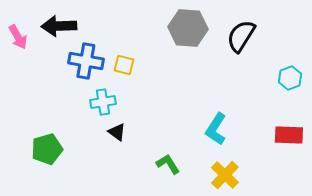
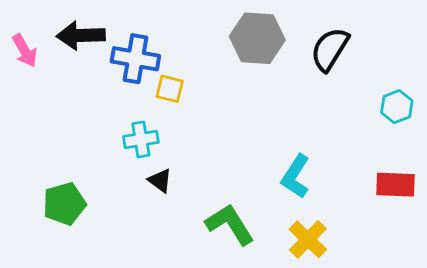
blue cross: (86, 61) -> (135, 59), moved
green L-shape: (168, 164) -> (230, 224), size x1.5

